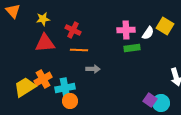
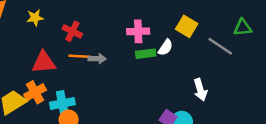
white semicircle: (148, 33) -> (166, 47), moved
red triangle: (45, 43) -> (44, 62), moved
gray arrow: (93, 69) -> (97, 59), moved

